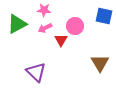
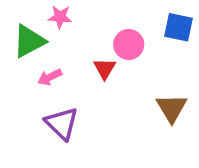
pink star: (44, 10) -> (60, 17), moved
pink arrow: (45, 28) -> (50, 77), moved

